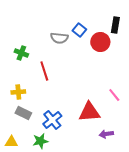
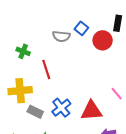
yellow cross: (18, 92) -> (20, 91), size x1.6
gray rectangle: (23, 113) -> (35, 112), moved
blue cross: (52, 120) -> (61, 108), moved

